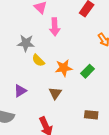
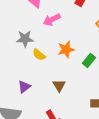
pink arrow: (55, 27) -> (52, 20), turned 72
orange star: (64, 68) -> (66, 50), moved

